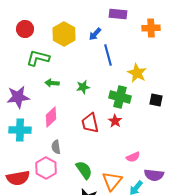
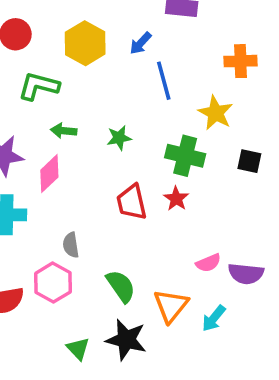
orange cross: (151, 28) -> (241, 61), moved
pink diamond: (51, 117) -> (49, 174), moved
purple semicircle: (154, 175) -> (246, 274), moved

